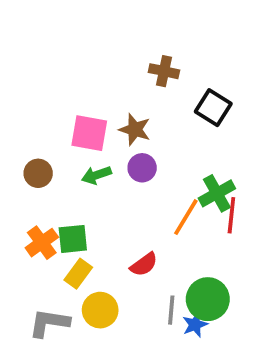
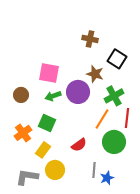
brown star: (135, 130) -> (95, 74), moved
purple circle: (142, 168) -> (78, 92), size x1.5
green cross: (217, 193) -> (114, 96), moved
green square: (73, 239) -> (47, 123), moved, turned 30
green circle: (208, 299) -> (114, 142), moved

